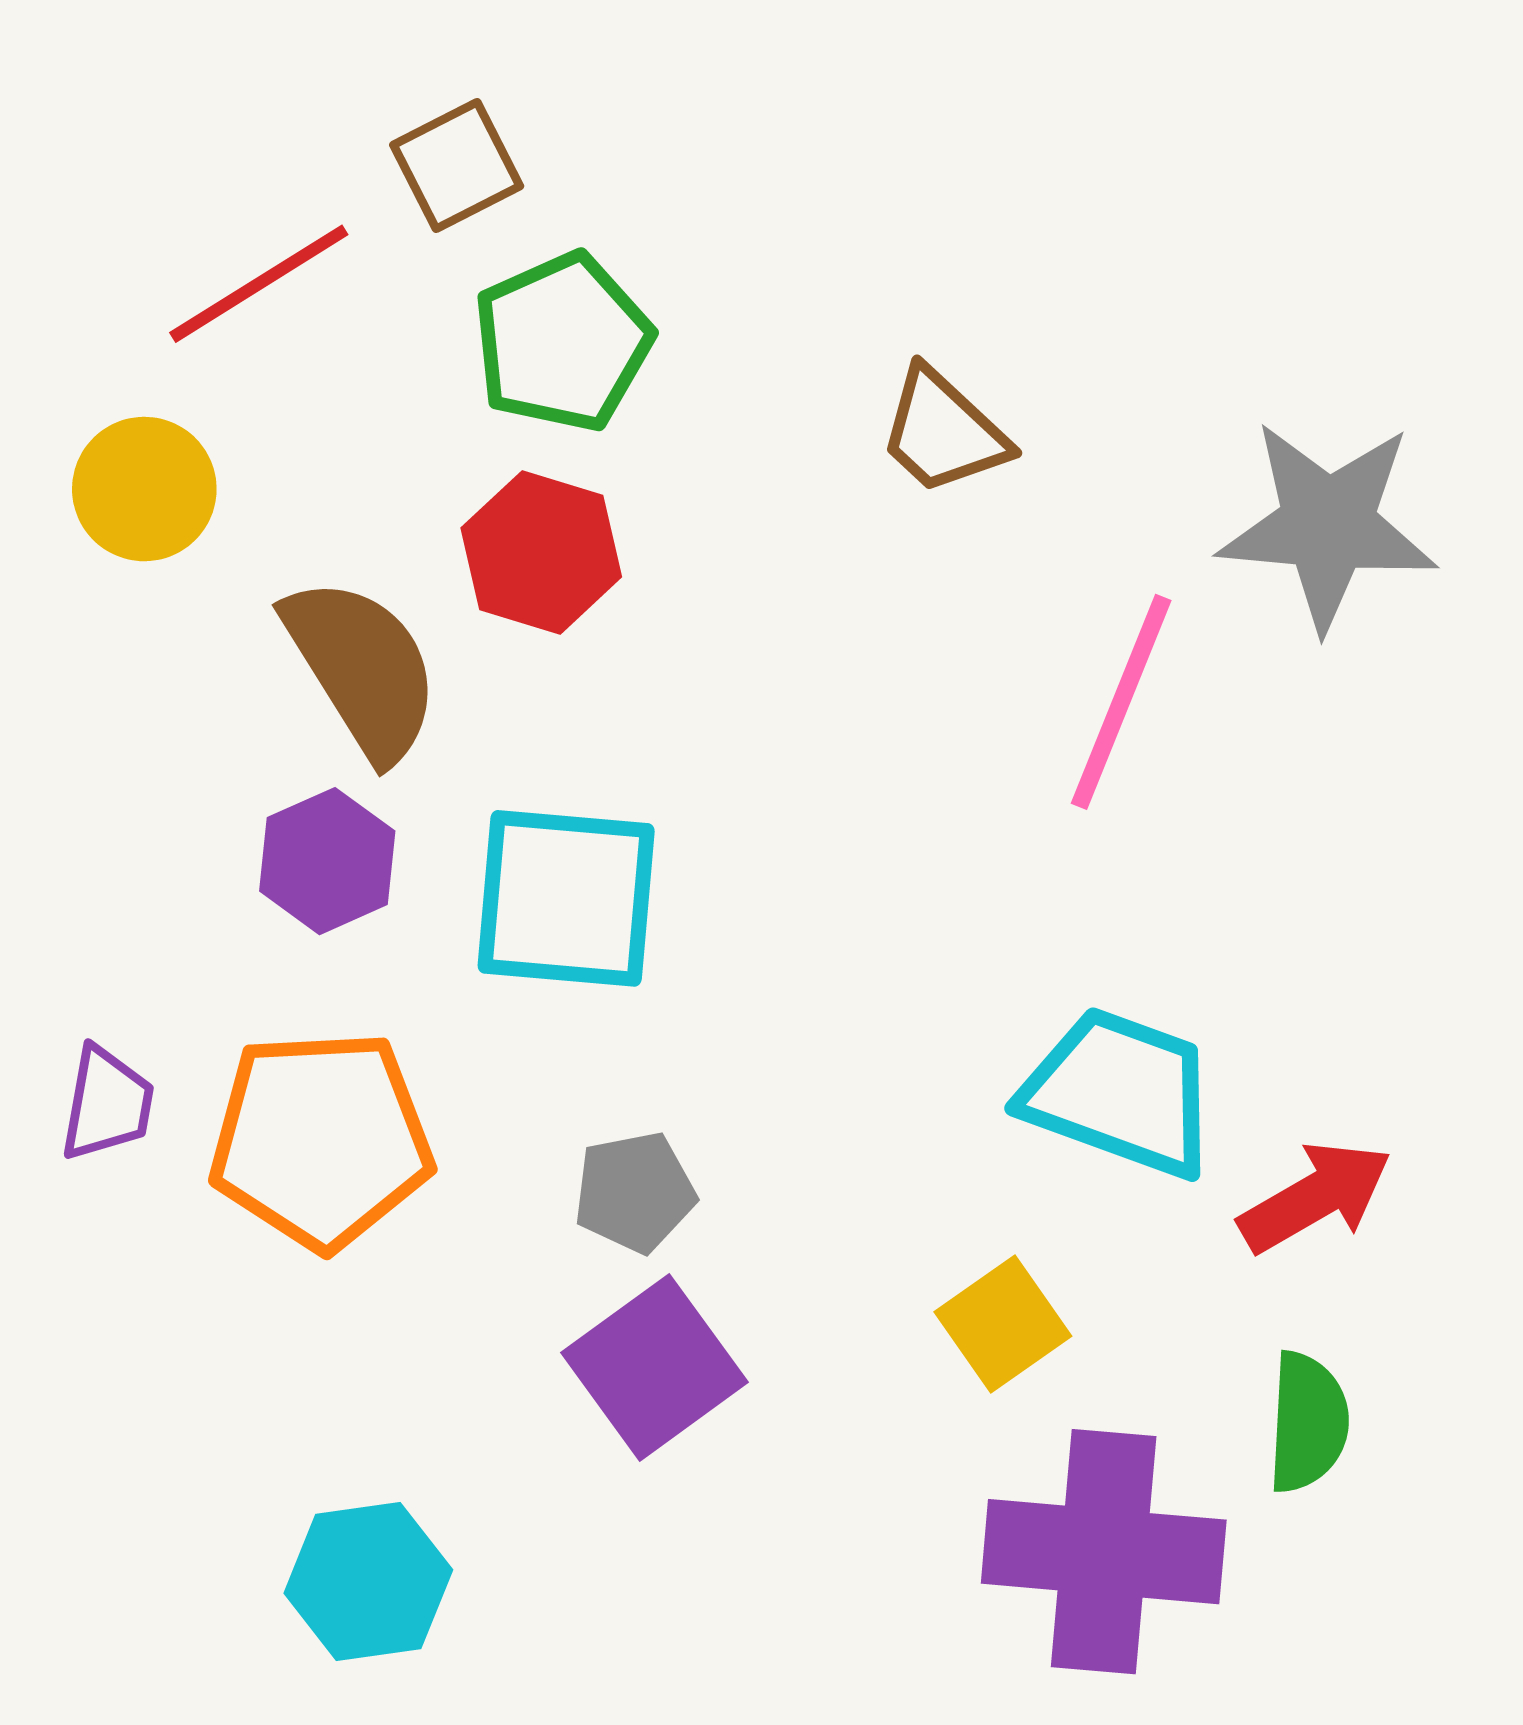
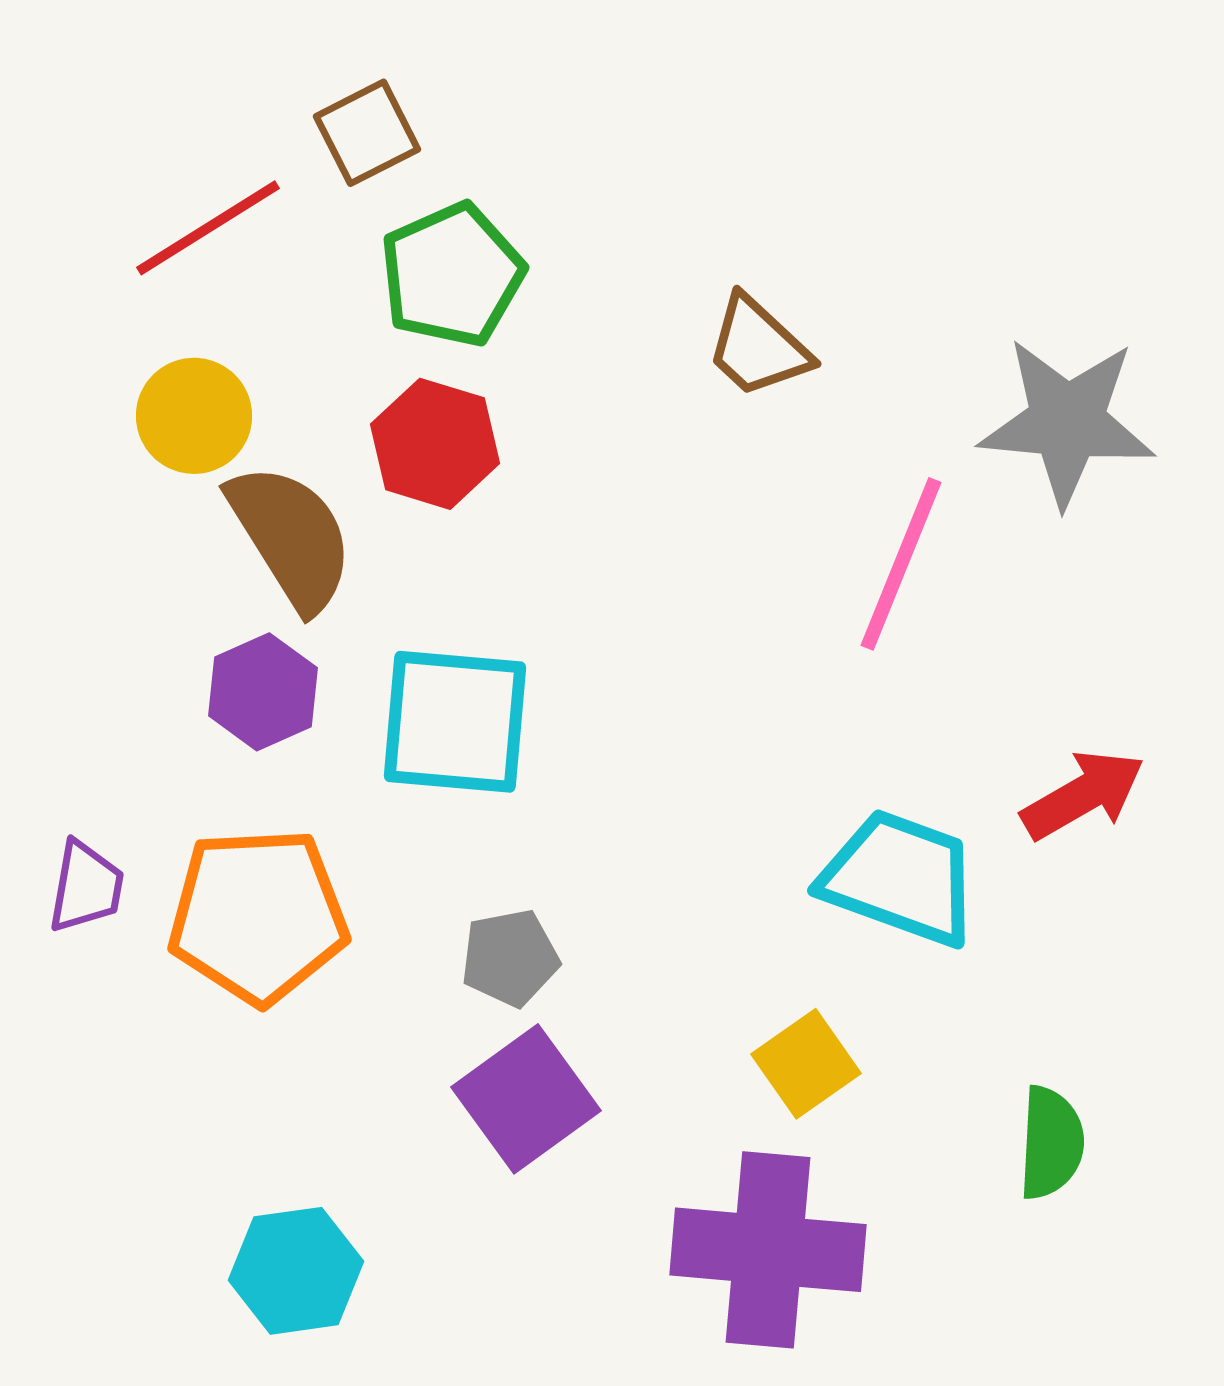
yellow circle: (144, 489) -> (194, 416), moved
red arrow: (1315, 1197) -> (1083, 795), moved
purple cross: (1104, 1552) -> (768, 1250), moved

